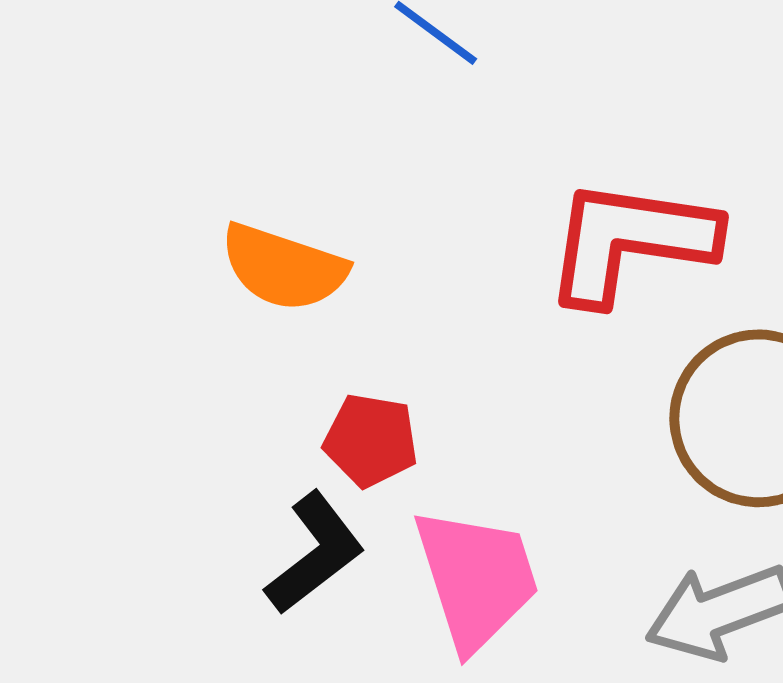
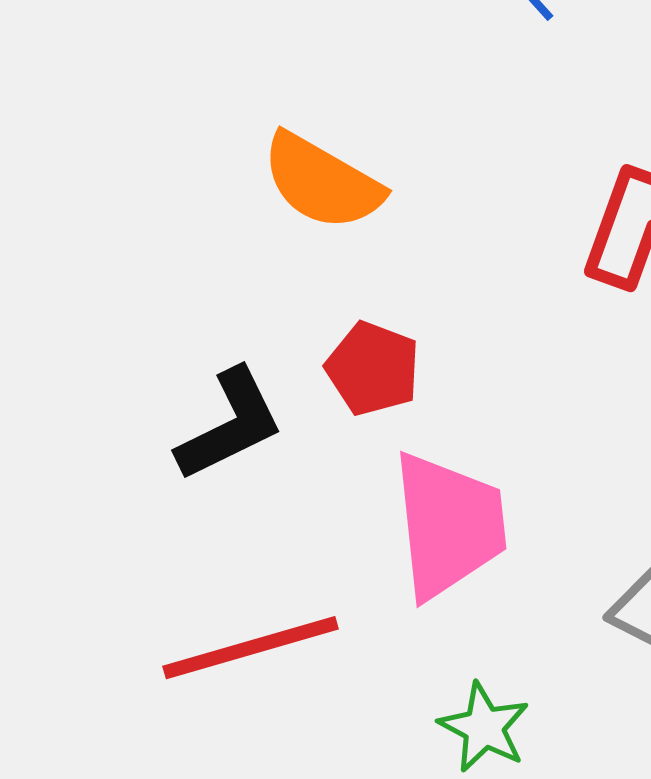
black L-shape: (315, 553) -> (230, 425), moved

